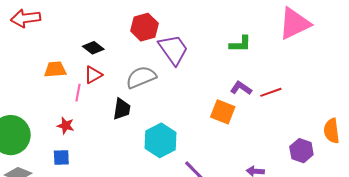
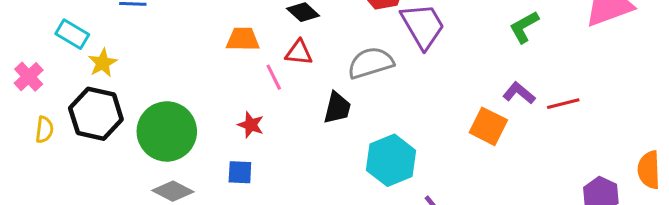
green L-shape: (240, 44) -> (524, 27), turned 145
red triangle: (93, 75) -> (299, 53), turned 30
pink line: (78, 93) -> (274, 77), turned -42

